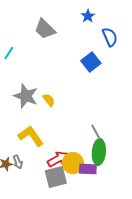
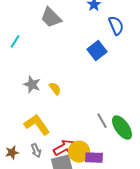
gray star: (26, 96) -> (32, 85), size x0.7
green ellipse: (99, 152) -> (122, 128), moved, turned -40
gray arrow: (18, 162) -> (36, 151), moved

